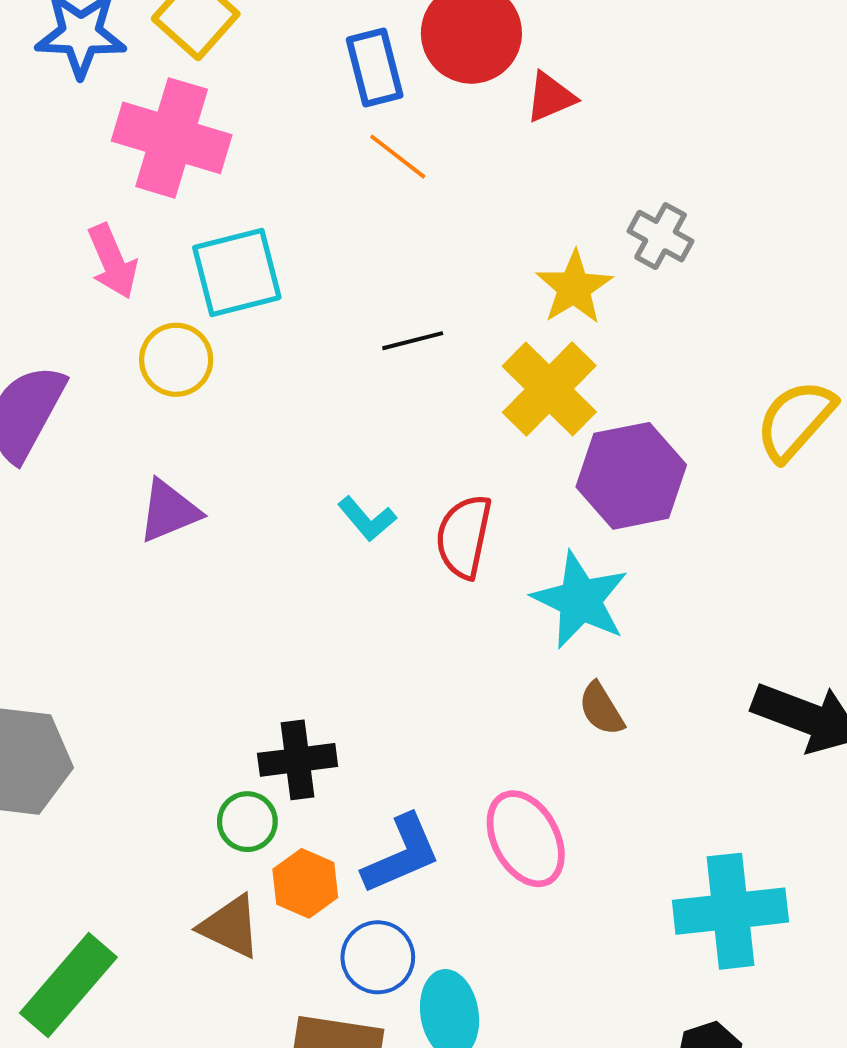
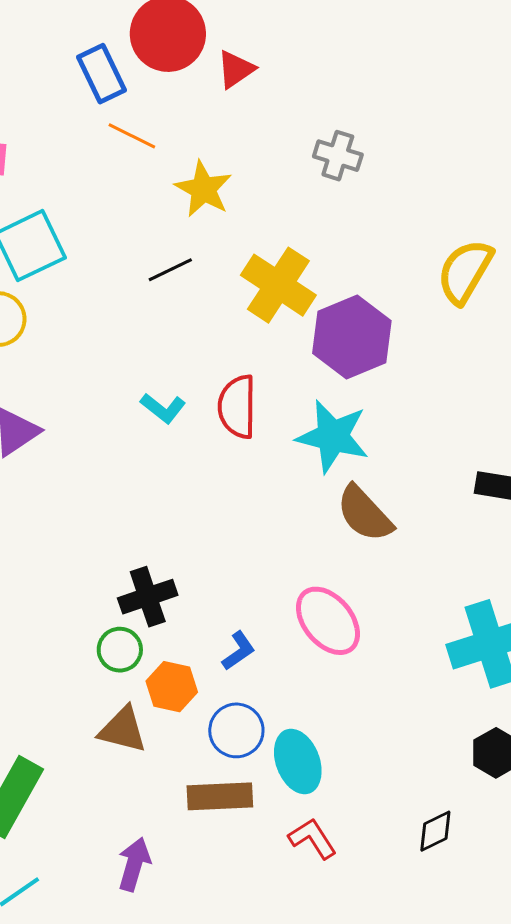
yellow star: (574, 287) -> (203, 189), moved
brown semicircle: (601, 709) -> (365, 514), size x1.5
blue L-shape: (401, 854) -> (239, 651), size x0.6

